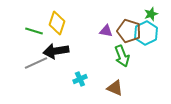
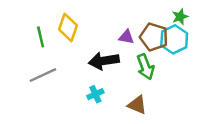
green line: (34, 31) -> (41, 37), turned 60
black arrow: (56, 51) -> (104, 61), moved

